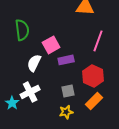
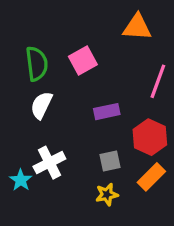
pink square: (51, 45) -> (83, 61), moved
white semicircle: (34, 63) -> (41, 105), moved

